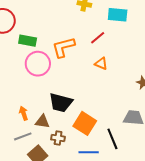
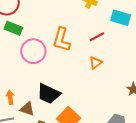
green rectangle: (28, 41) -> (13, 28), moved
orange L-shape: (63, 47) -> (62, 40), turned -70
orange triangle: (101, 64) -> (96, 63), turned 48

